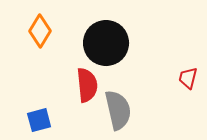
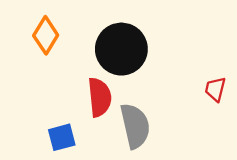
blue square: (39, 120) -> (62, 137), moved

